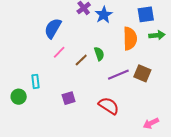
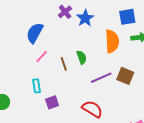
brown line: (81, 60) -> (64, 64), turned -64
cyan rectangle: (35, 81) -> (36, 86), moved

